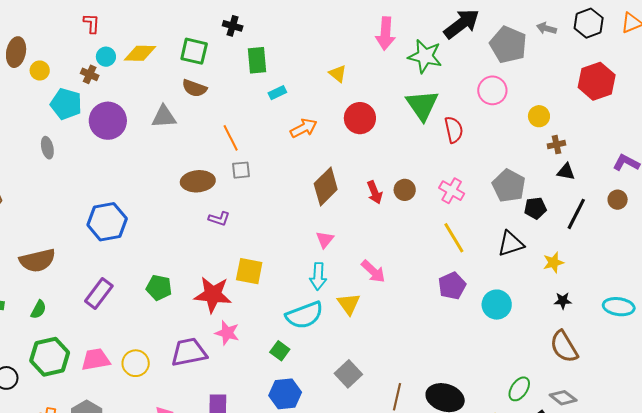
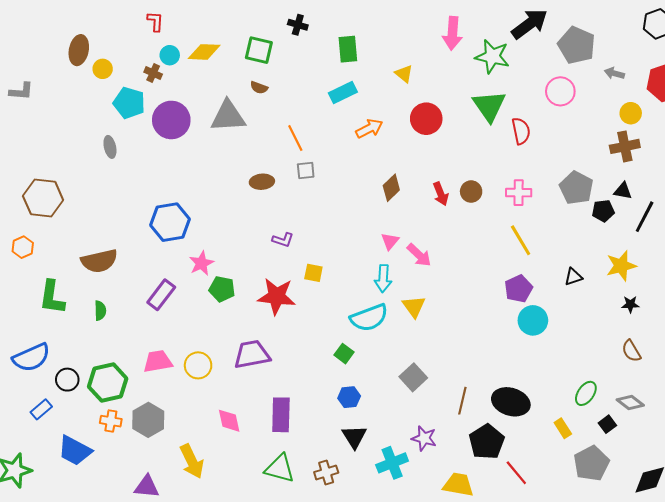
gray arrow: (547, 28) -> (614, 73), moved
green rectangle: (257, 60) -> (348, 49), moved
brown semicircle: (194, 88) -> (259, 88), size x0.7
cyan rectangle: (277, 93) -> (343, 93), size x1.5
yellow circle: (539, 116) -> (631, 113), moved
gray triangle: (164, 117) -> (228, 116), size x1.4
brown cross: (556, 145) -> (625, 146), size x1.6
black triangle: (566, 172) -> (623, 191), moved
brown ellipse: (198, 181) -> (262, 182), size x0.7
brown diamond: (326, 187) -> (391, 188), size x0.7
pink cross: (452, 191) -> (519, 193), turned -30
purple L-shape: (219, 219) -> (283, 240), moved
black triangle: (511, 244) -> (573, 277), moved, size x0.7
yellow star: (553, 262) -> (621, 266), size x1.4
yellow square: (249, 271) -> (313, 273), size x0.7
pink arrow: (373, 271) -> (419, 255), moved
cyan circle: (497, 305) -> (533, 320), moved
green semicircle: (39, 310) -> (100, 311), turned -30
pink star: (227, 333) -> (201, 263), moved, turned 30
brown semicircle: (564, 347) -> (631, 351), size x0.7
green hexagon: (50, 357) -> (108, 383), moved
blue hexagon: (285, 394) -> (349, 397), size x0.7

